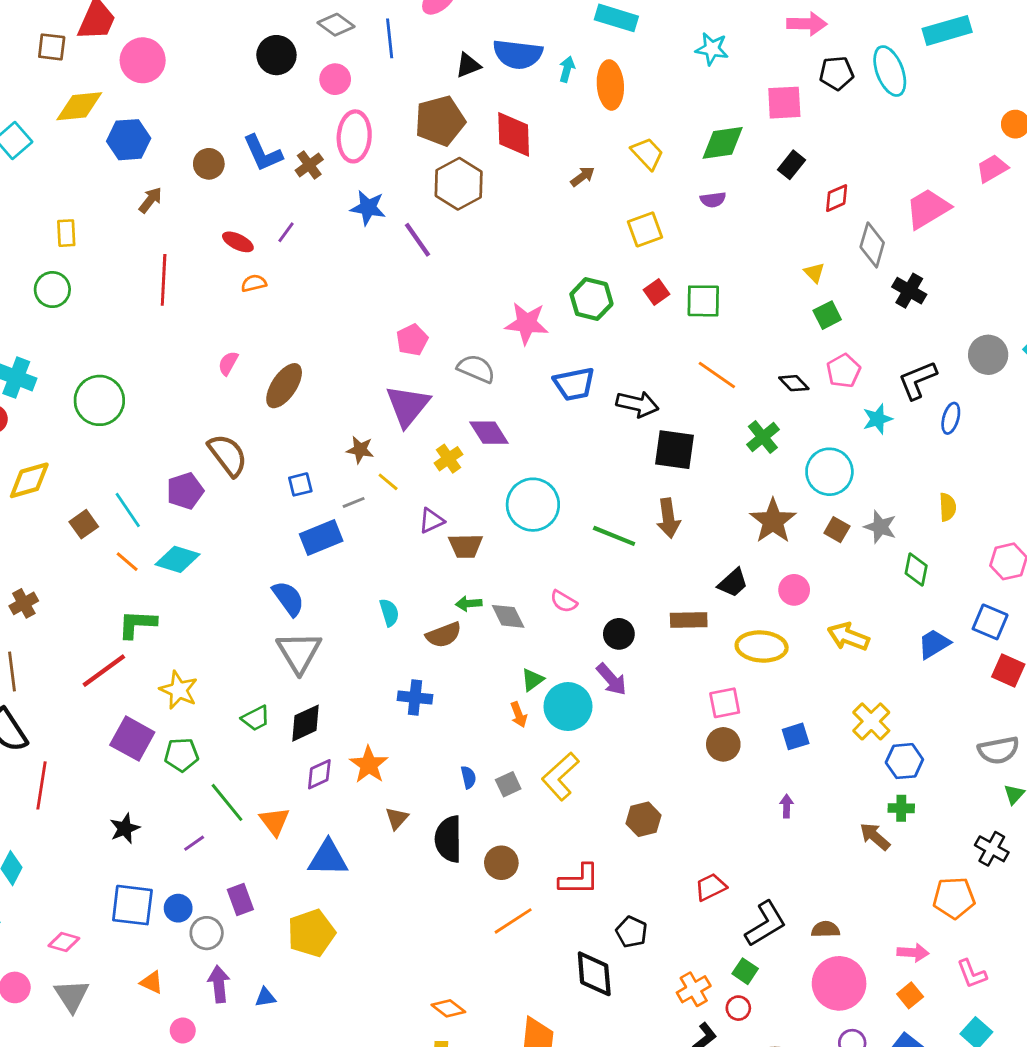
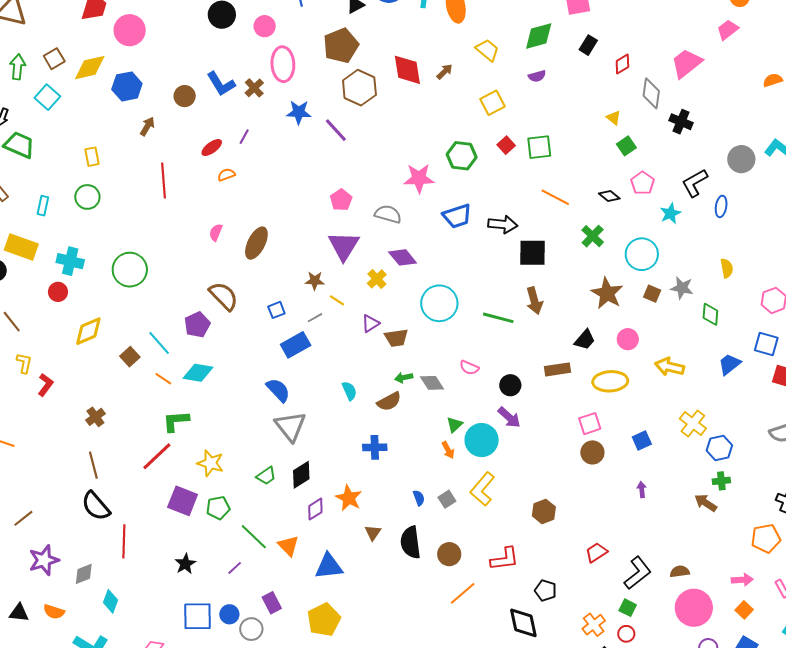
brown square: (52, 47) -> (54, 59), moved, turned -30
red diamond: (514, 134) -> (407, 70), moved
red ellipse: (238, 242) -> (212, 148), turned -55

